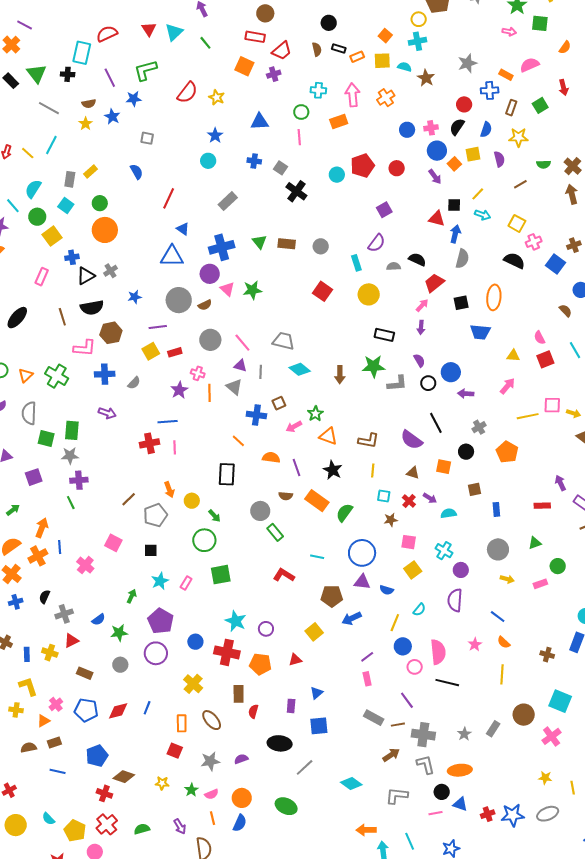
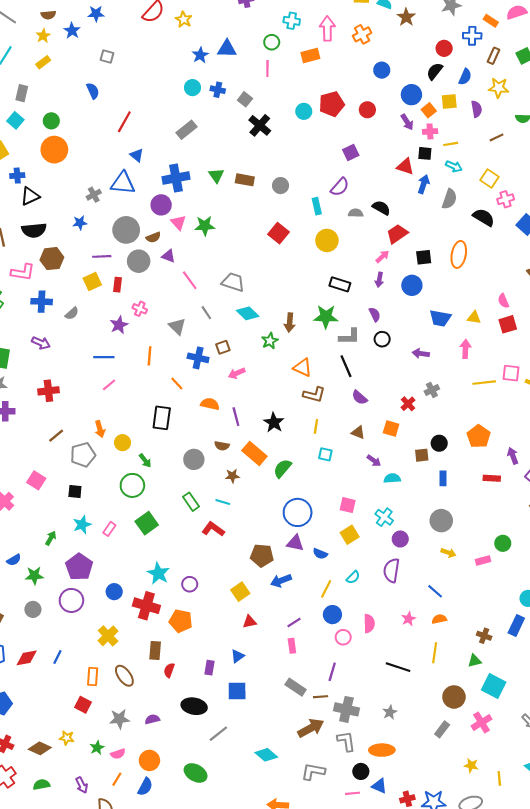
pink cross: (431, 128) -> (430, 131), moved
blue star: (215, 135) -> (200, 55), moved
cyan circle: (208, 161) -> (192, 88), moved
yellow rectangle: (90, 172) -> (43, 62), moved
yellow line: (478, 194) -> (451, 144), turned 32
gray semicircle: (462, 259) -> (449, 199), moved
gray cross: (110, 271) -> (94, 195), moved
blue trapezoid: (480, 332) -> (440, 318), moved
gray circle: (210, 340) -> (139, 261), moved
red rectangle: (175, 352) -> (118, 285), turned -72
purple triangle: (240, 366) -> (168, 256), moved
gray line: (261, 372) -> (206, 313), turned -40
blue circle: (451, 372) -> (412, 285), moved
pink arrow: (507, 386) -> (465, 349), turned -42
orange line: (209, 393) -> (149, 356), moved
green star: (315, 414) -> (270, 341), moved
black line: (436, 423) -> (346, 366), moved
orange triangle: (328, 436) -> (303, 368), moved
purple semicircle: (412, 440) -> (360, 398), size x0.7
red cross: (149, 443) -> (48, 391), moved
pink line: (175, 447) -> (109, 385), turned 48
black circle: (466, 452) -> (439, 443), moved
orange pentagon: (507, 452) -> (479, 436), moved
red cross: (409, 501) -> (408, 404), moved
brown star: (391, 520) -> (232, 476), moved
green rectangle: (275, 532) -> (191, 502), moved
green triangle: (535, 543) -> (475, 661), moved
cyan line: (317, 557) -> (223, 502), moved
green square: (221, 575) -> (147, 523), turned -30
orange semicircle: (504, 642) -> (439, 619), turned 120
pink semicircle: (438, 652) -> (369, 624), size x0.7
red triangle: (295, 660) -> (250, 622), moved
black line: (447, 683) -> (398, 667), moved
purple line: (407, 700) -> (332, 672), turned 48
gray rectangle: (493, 729) -> (442, 729), moved
brown arrow: (391, 755) -> (311, 728), size x1.4
brown diamond: (124, 777) -> (40, 748), moved
orange line: (213, 818) -> (117, 779), turned 40

